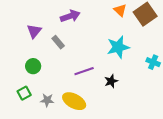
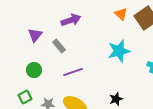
purple line: (84, 71) -> (73, 72), moved
black star: (111, 81) -> (116, 99), moved

